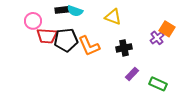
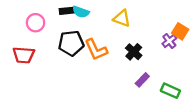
red trapezoid: (47, 36) -> (24, 55), moved
black cross: (124, 48) -> (134, 52), turned -35

